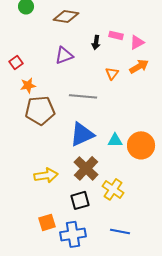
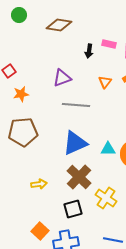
purple triangle: (64, 55) -> (62, 78), moved
brown pentagon: (40, 110) -> (23, 132), moved
yellow arrow: (46, 175) -> (39, 184), size x0.7
orange square: (47, 222) -> (40, 231), turned -30

